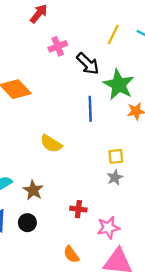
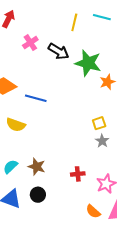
blue line: (90, 109) -> (36, 98), moved, turned -60
yellow semicircle: (51, 144) -> (16, 125), moved
orange semicircle: (71, 254) -> (93, 211), moved

